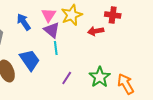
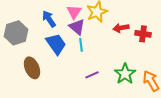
red cross: (113, 15) -> (143, 34), moved
blue trapezoid: (30, 60) -> (56, 44), moved
purple line: (67, 78) -> (92, 75), turned 32

